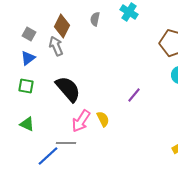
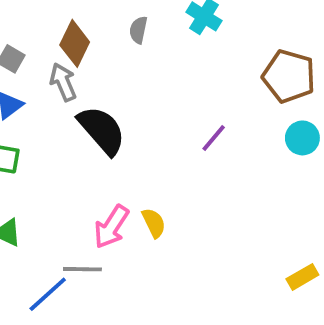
black semicircle: (68, 89) -> (102, 130), moved
purple line: (134, 95) -> (214, 138), moved

